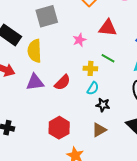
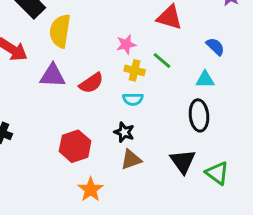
pink star: (79, 40) -> (126, 44), moved
cyan semicircle: (93, 88) -> (133, 99), turned 48
black star: (103, 105) -> (124, 132), moved

